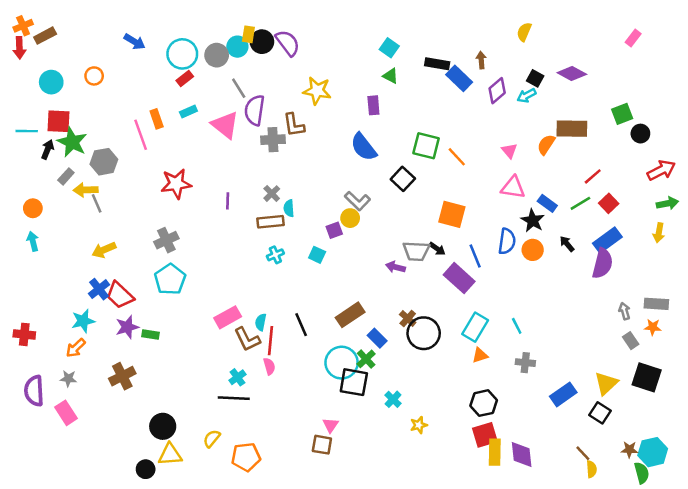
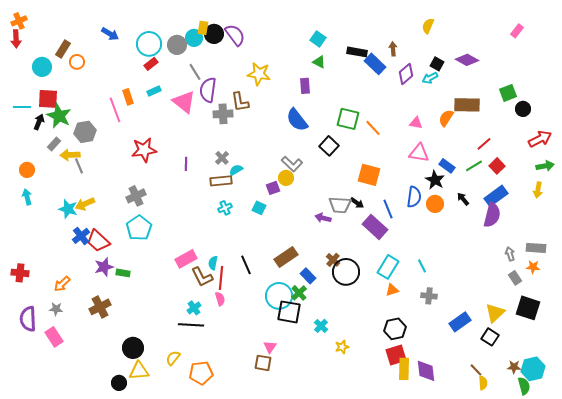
brown rectangle: (45, 36) -> (63, 49), moved, turned -30
pink triangle: (509, 151) -> (416, 123), turned -40
cyan semicircle: (289, 208) -> (236, 170), turned 64
cyan star: (83, 321) -> (68, 209), moved, turned 30

